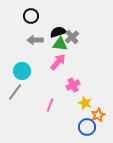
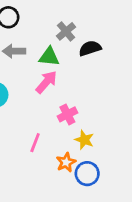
black semicircle: (58, 32) -> (90, 48), moved
gray cross: (72, 37) -> (66, 31), moved
orange star: (98, 115) -> (66, 162), moved

